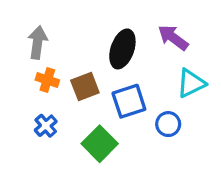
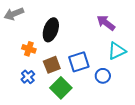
gray arrow: (38, 42) -> (14, 14), moved, turned -120
black ellipse: (122, 49) -> (51, 30), moved
brown square: (85, 87) -> (52, 65), moved

